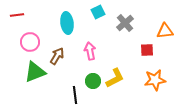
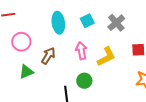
cyan square: (98, 12) -> (87, 21), moved
green triangle: (35, 72) -> (26, 72), size x0.7
yellow L-shape: (115, 78) -> (106, 57), moved

